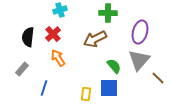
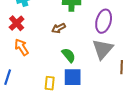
brown arrow: (95, 39) -> (59, 28), size x0.6
green semicircle: (114, 66) -> (69, 55), moved
brown line: (158, 78) -> (122, 67), turned 48

